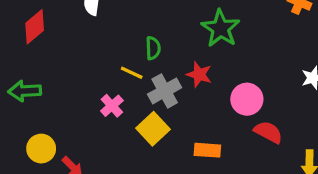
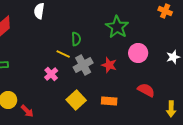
red star: (199, 74) -> (109, 65), moved
pink circle: (247, 99) -> (138, 53), moved
yellow square: (153, 129) -> (76, 100), moved

